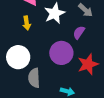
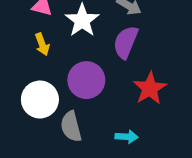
purple semicircle: (79, 32) -> (126, 42), size x1.5
purple circle: (61, 53) -> (86, 80), moved

